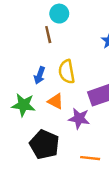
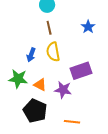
brown line: (48, 35) -> (49, 28), moved
orange triangle: (56, 101) -> (40, 85), moved

